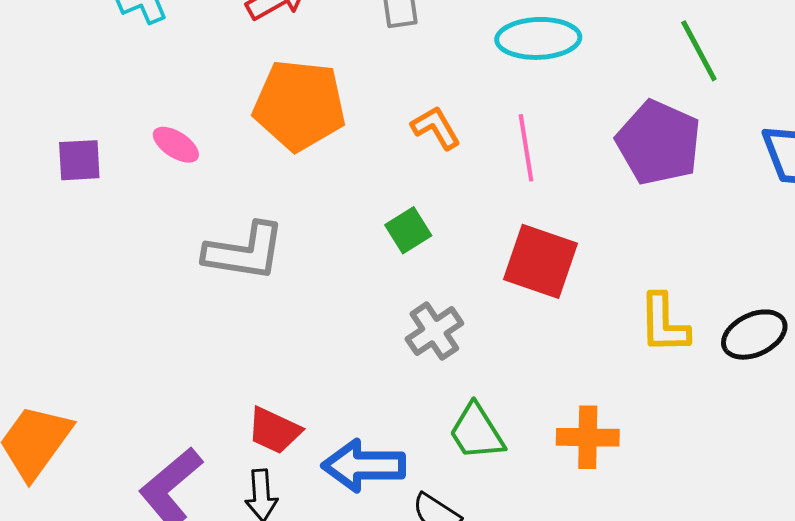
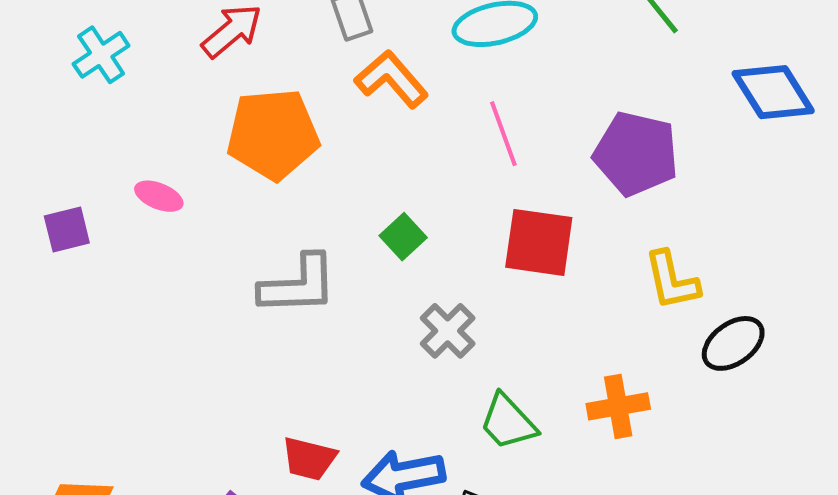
orange L-shape: (436, 128) -> (391, 79), moved, size x1.4
purple pentagon: (659, 143) -> (636, 154), moved
gray L-shape: (245, 252) -> (298, 285), moved
black ellipse: (754, 335) -> (733, 343), moved

